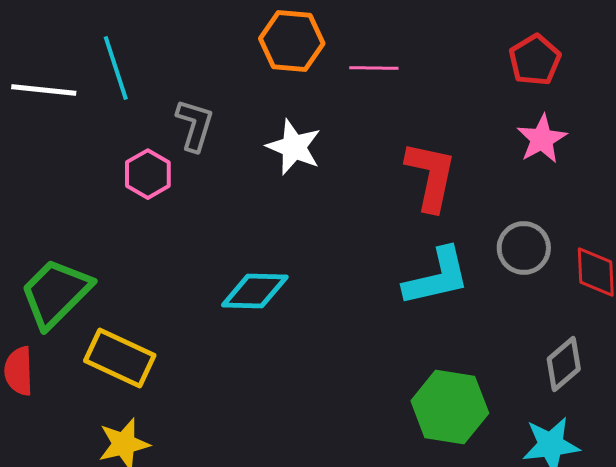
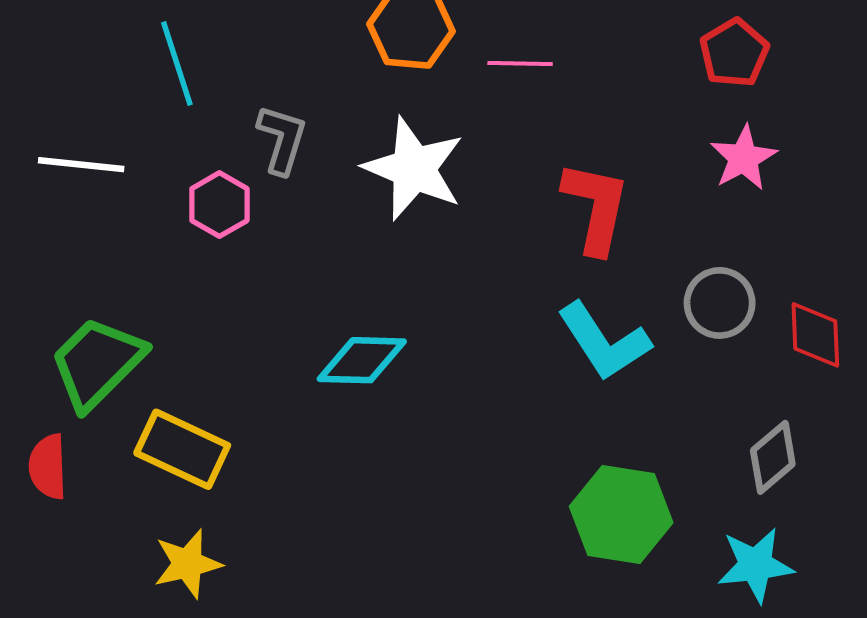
white line: (44, 90) -> (81, 165), moved
white star: (294, 147) -> (414, 169), size x1.4
cyan L-shape: (437, 277) -> (604, 342), turned 70

